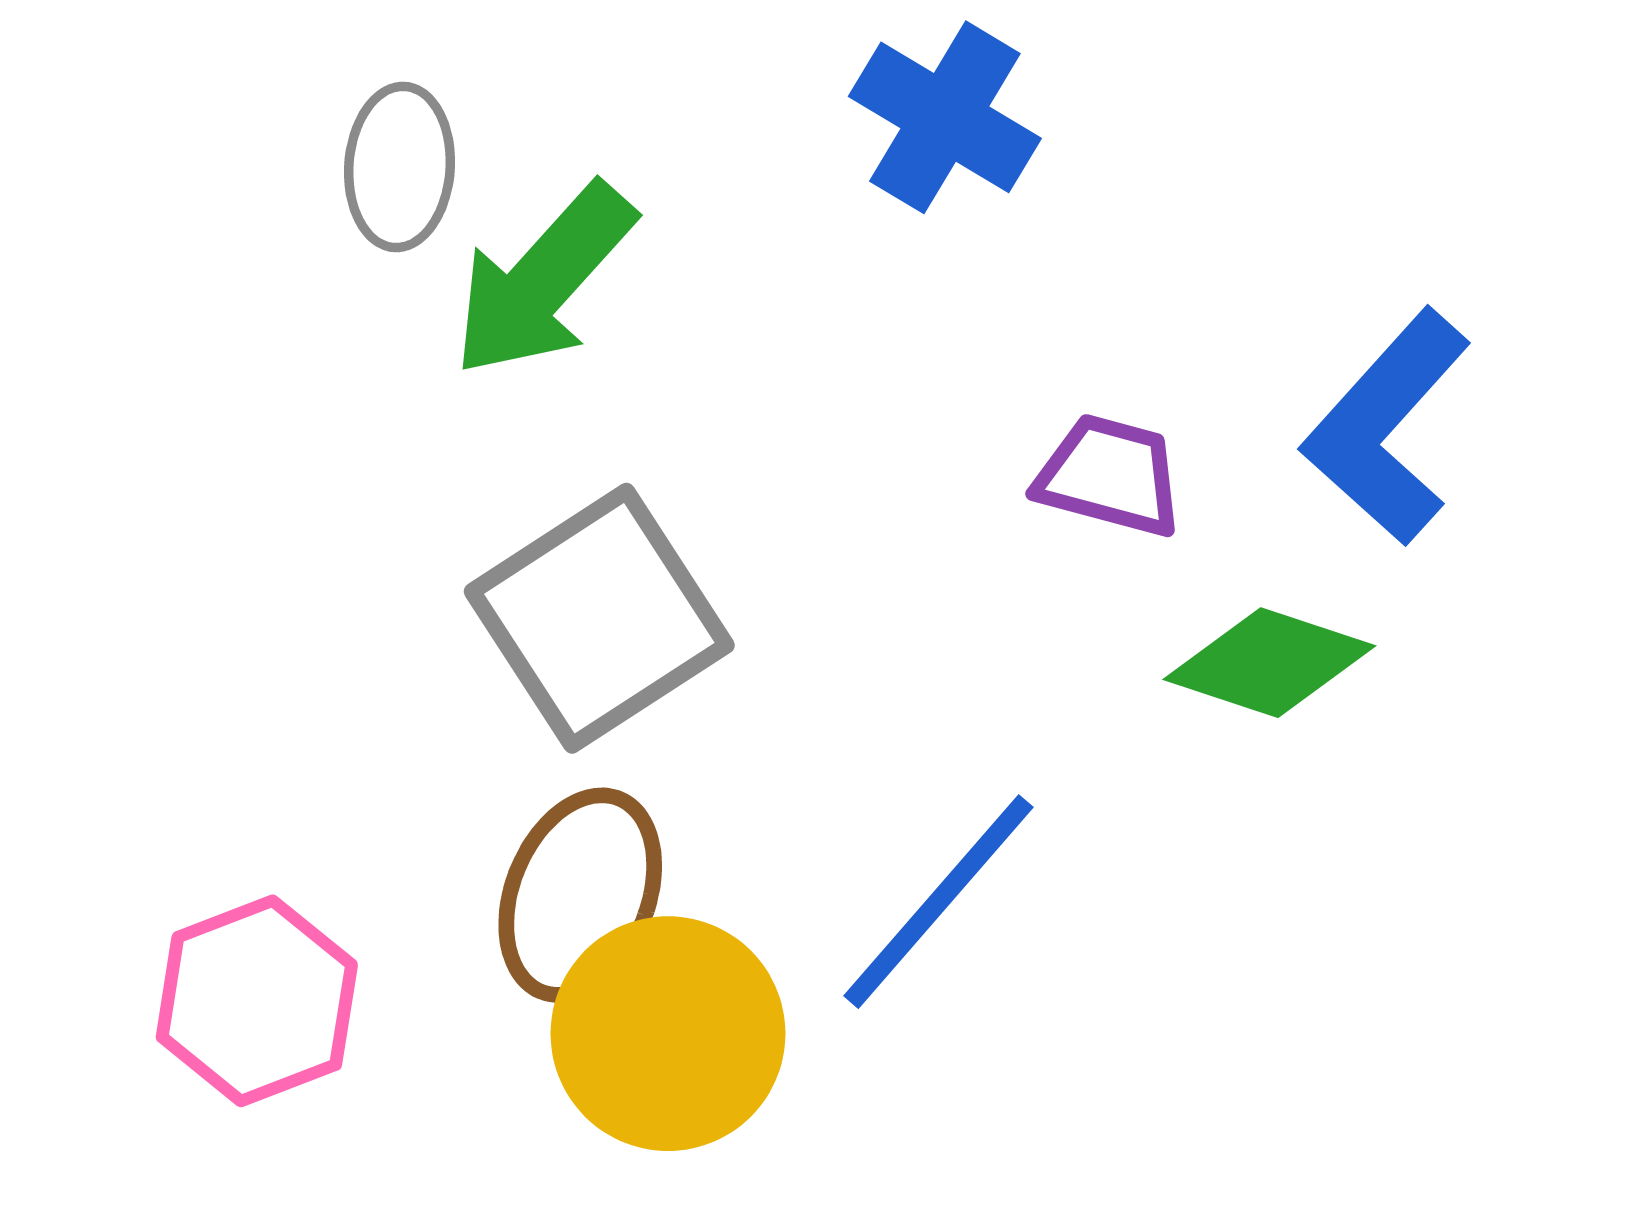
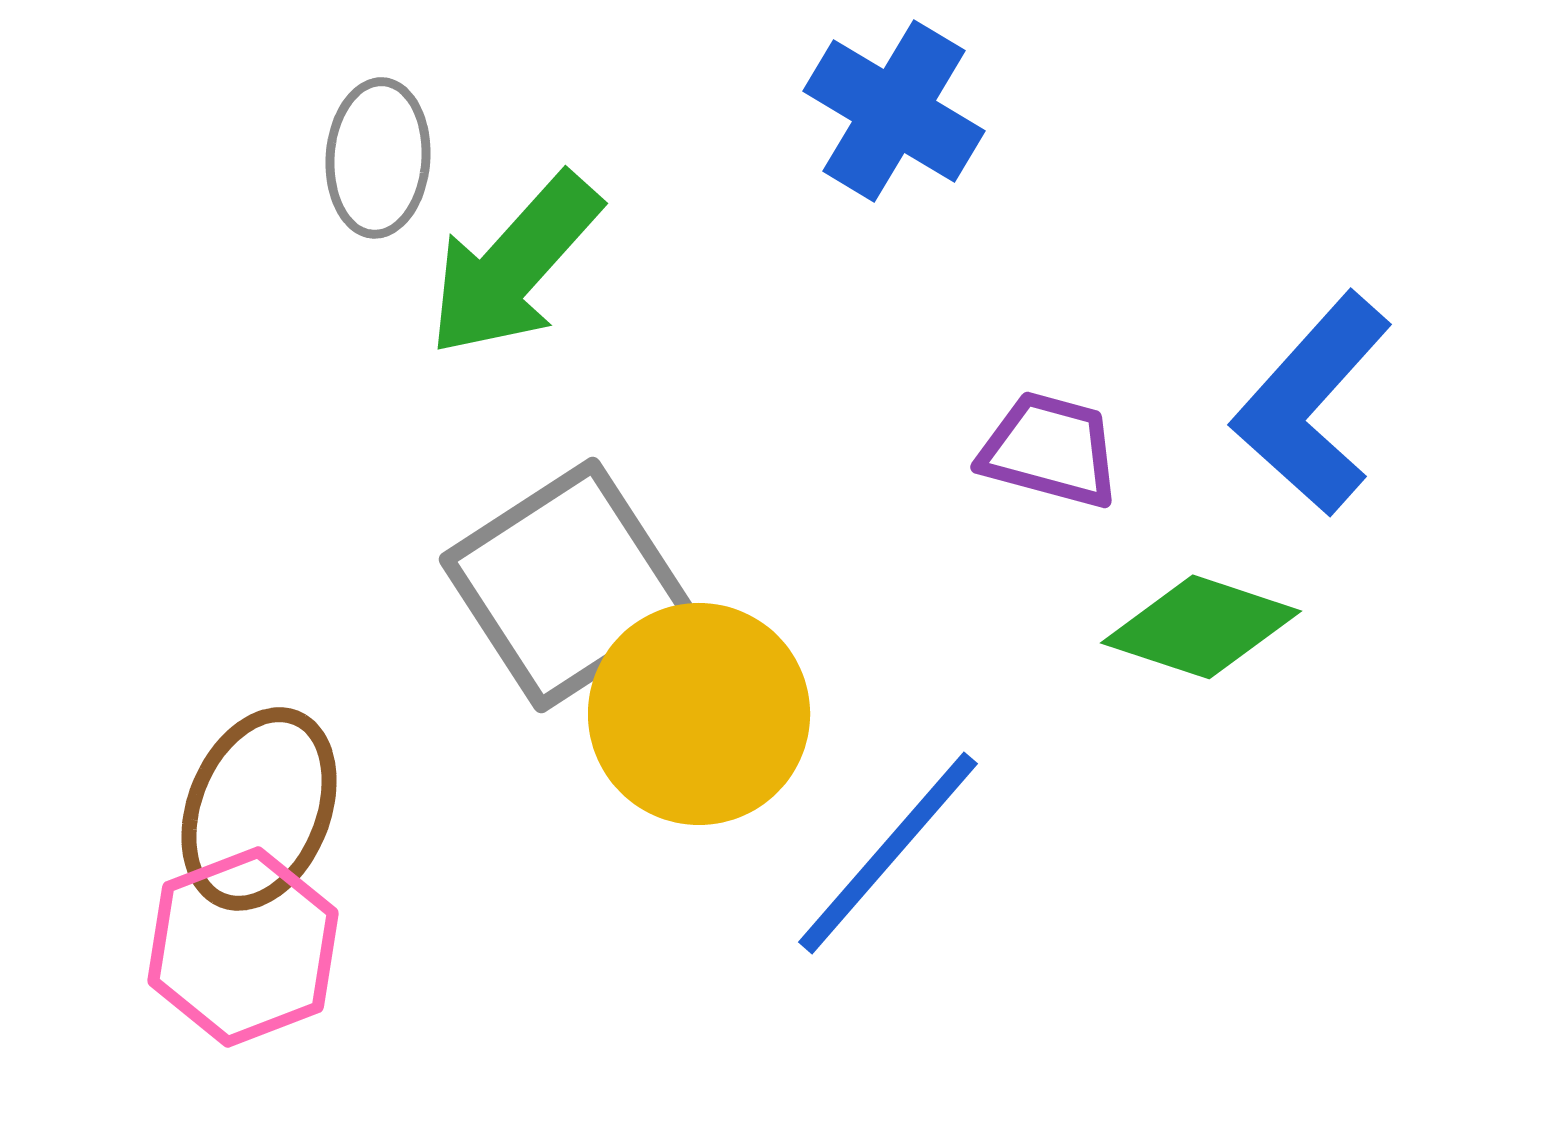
brown ellipse: (580, 895) -> (259, 809), moved
yellow circle: (668, 1034) -> (699, 714), moved

